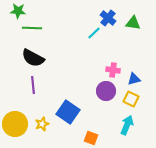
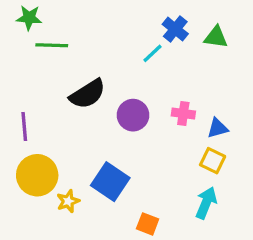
black semicircle: (33, 58) -> (88, 94), moved, turned -60
purple line: (33, 85) -> (24, 126), moved
purple circle: (106, 91) -> (133, 115), moved
yellow circle: (15, 124) -> (37, 175), moved

